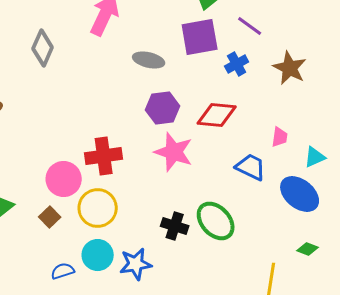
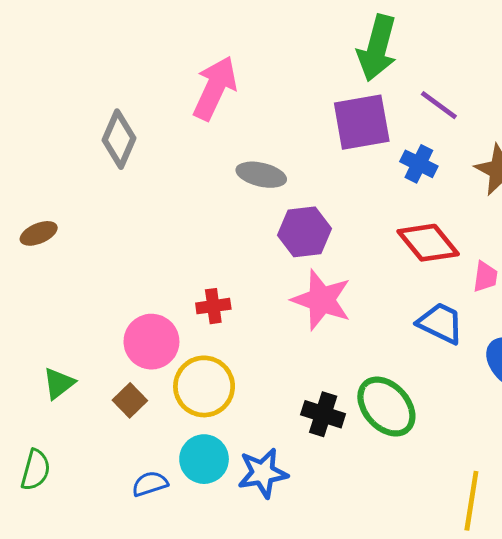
gray ellipse: (149, 60) -> (261, 175), moved
blue cross: (237, 64) -> (419, 164), turned -35
red diamond: (217, 115) -> (428, 243), moved, turned 45
red cross: (104, 156) -> (213, 306), size x0.6

